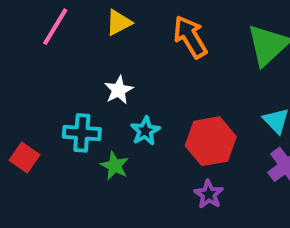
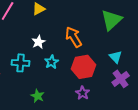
orange arrow: (190, 37) -> (74, 37), moved
green star: (115, 166) -> (38, 96), moved

